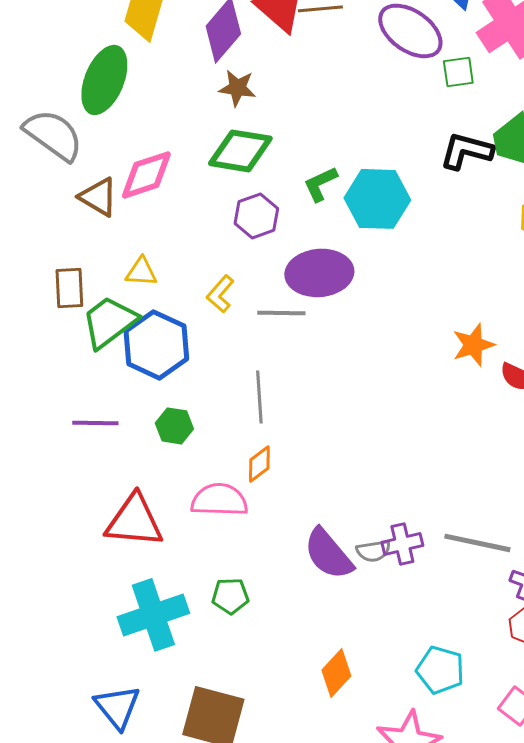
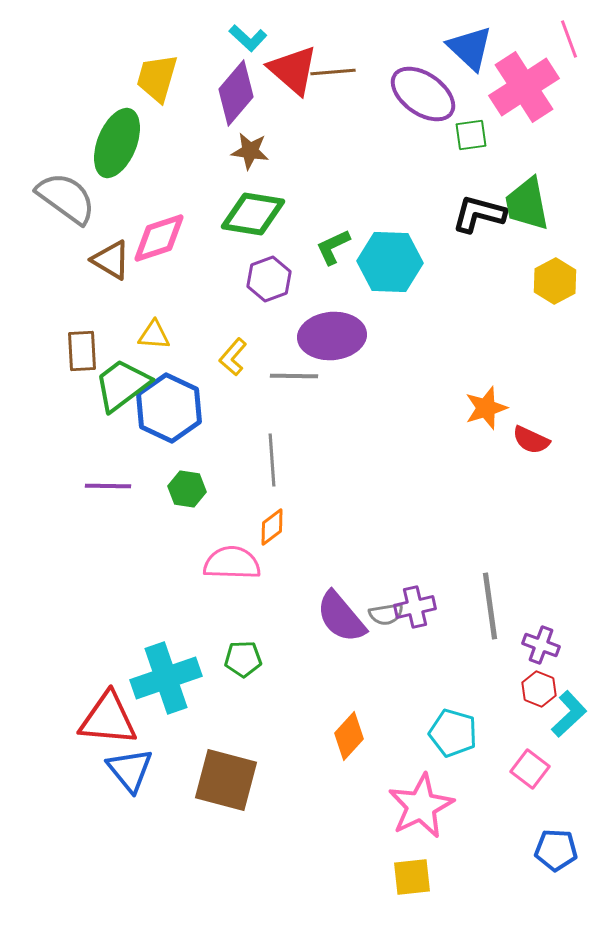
red triangle: (134, 521) -> (108, 719), moved
gray line: (477, 543) -> (490, 606), turned 70

